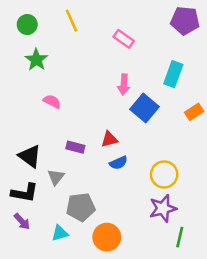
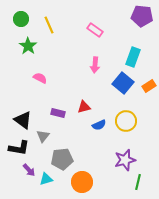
yellow line: (72, 21) -> (49, 25), moved
blue square: (145, 108) -> (123, 83), moved
blue semicircle: (119, 163) -> (99, 125), moved
yellow circle: (164, 175) -> (126, 121), moved
purple arrow: (22, 221) -> (29, 170), moved

